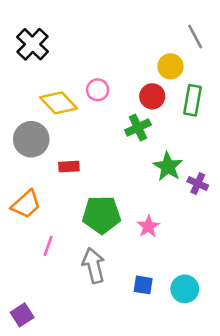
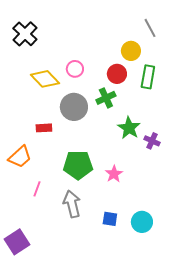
gray circle: (31, 139) -> (74, 107), moved
red rectangle: (69, 167) -> (44, 128), moved
purple square: (22, 315) -> (17, 242), size x1.4

